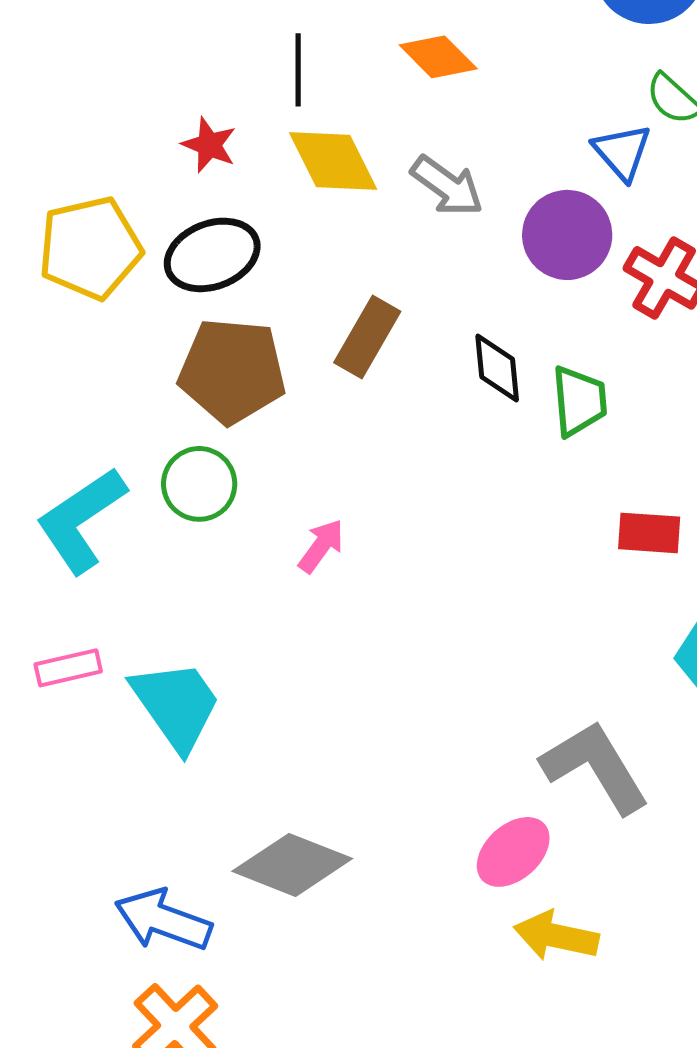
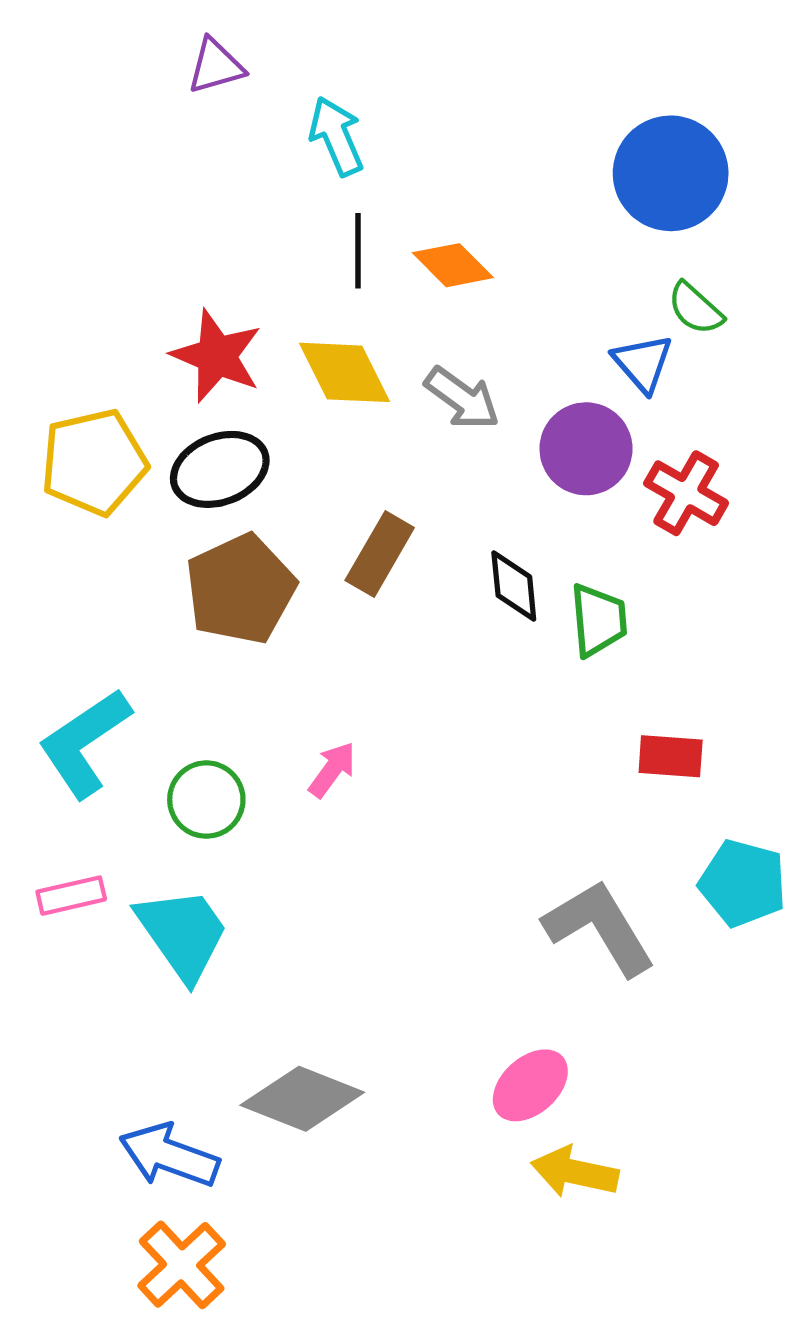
black line: (298, 70) -> (358, 251), moved
red star: (209, 145) -> (217, 356), size x1.6
brown pentagon: (232, 371) -> (240, 589), turned -30
green circle: (199, 484) -> (206, 800), moved
gray L-shape: (595, 767) -> (599, 928), moved

